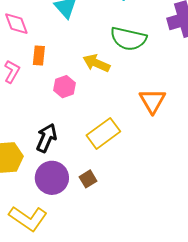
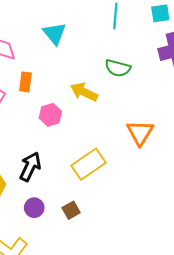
green semicircle: (128, 39) -> (118, 68), size x0.7
purple circle: (52, 178) -> (34, 208), size x0.6

